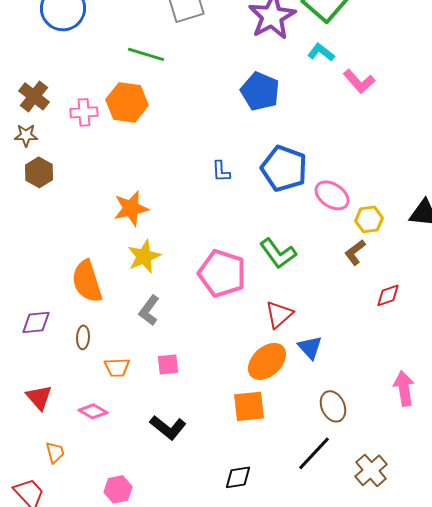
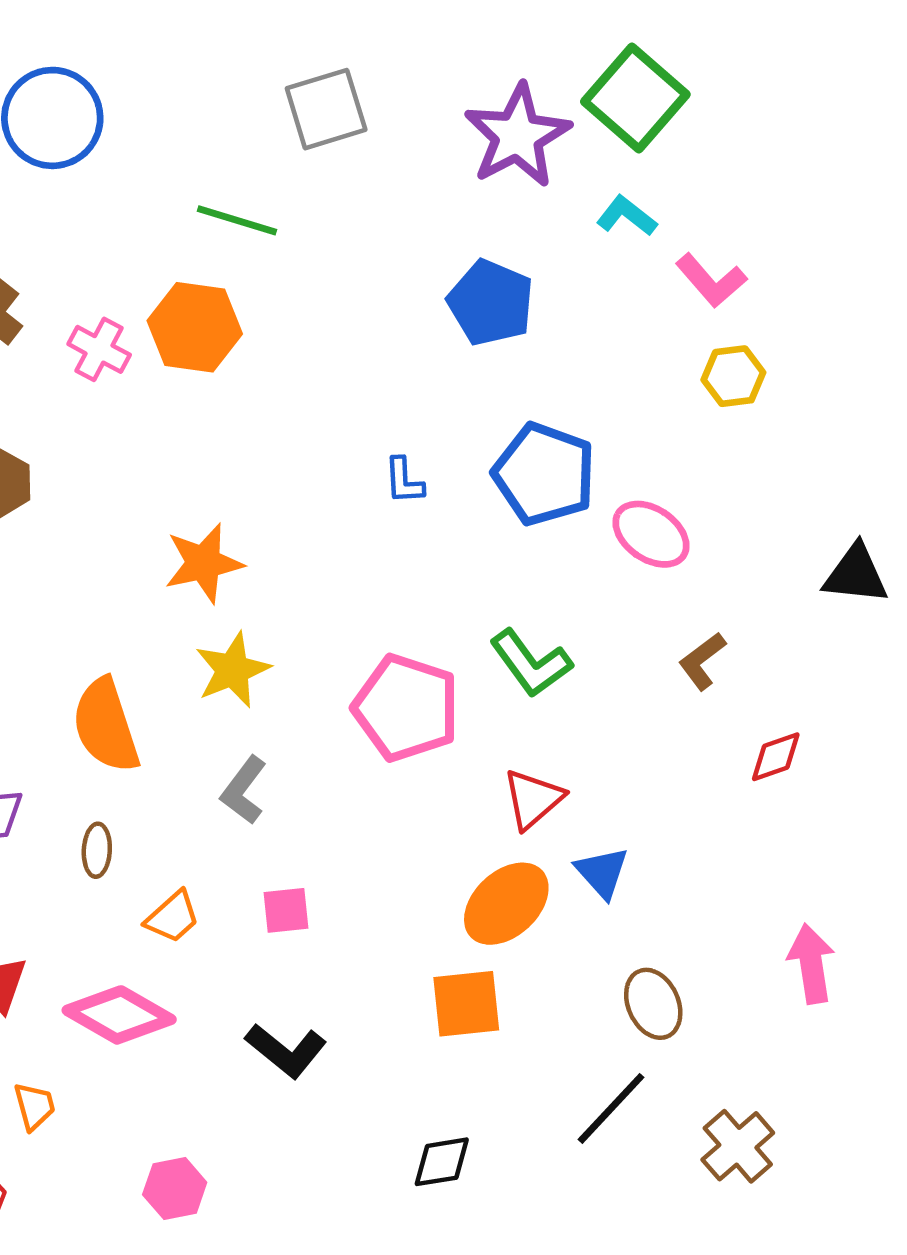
pink cross: (84, 112) -> (99, 349), turned 32
yellow hexagon: (369, 219) -> (733, 376), moved
orange trapezoid: (117, 367) -> (172, 917), turned -40
pink diamond: (93, 411) -> (119, 1015), size x1.6

